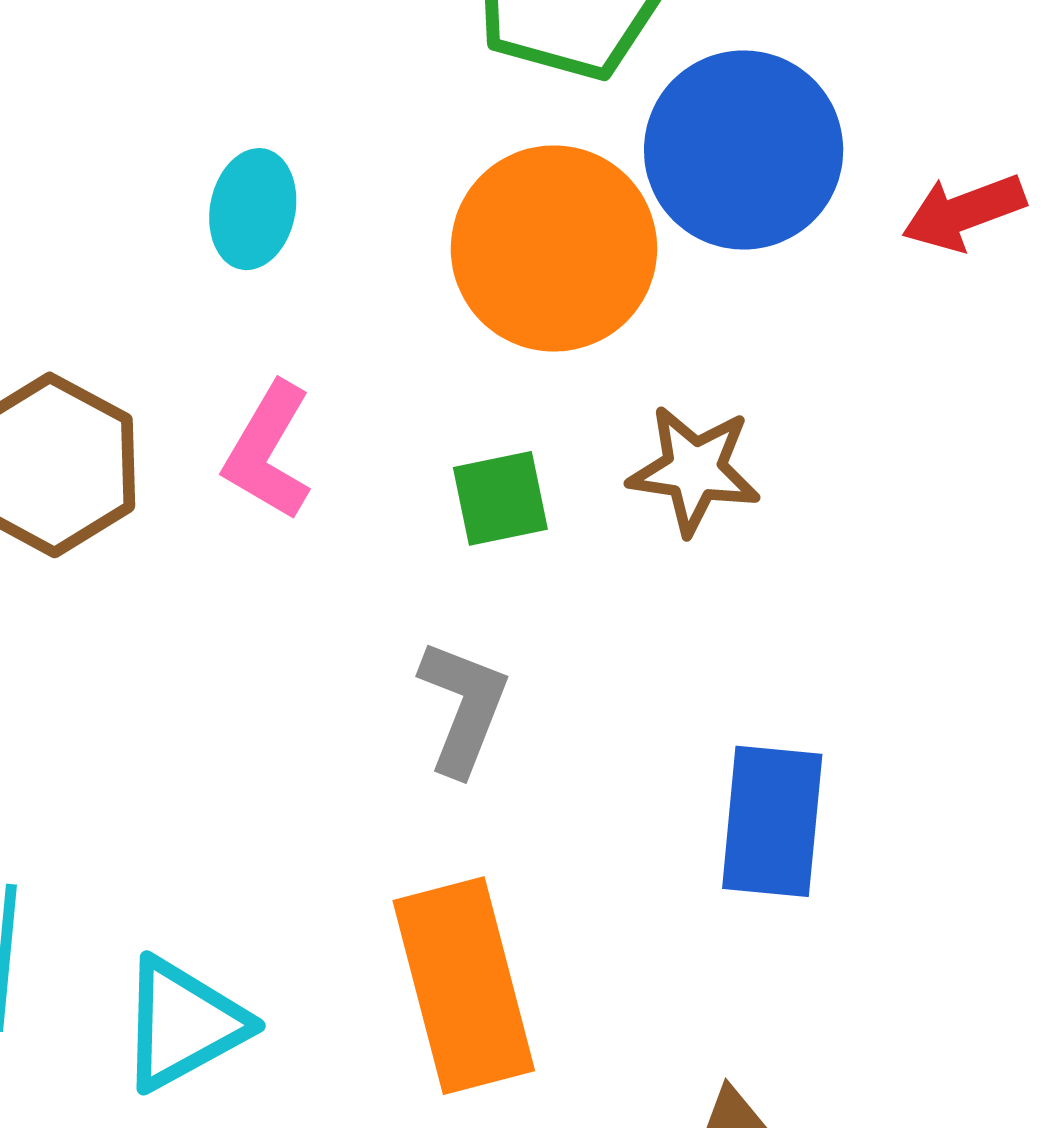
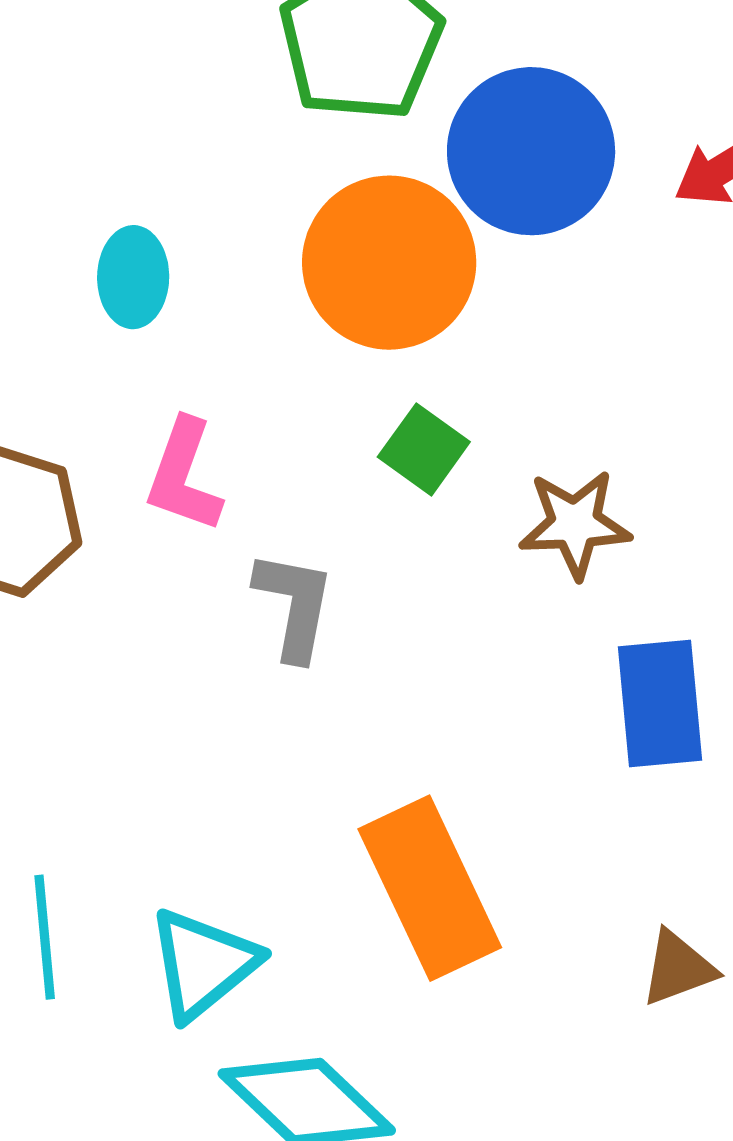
brown star: (694, 470) -> (575, 524), moved
green square: (500, 498) -> (424, 449), moved, turned -32
gray L-shape: (463, 707) -> (294, 605), moved

